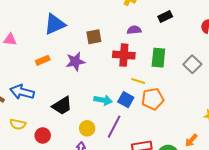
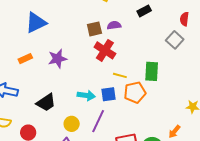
brown square: (94, 37) -> (94, 29), moved
red cross: (124, 55) -> (105, 50), turned 30
green rectangle: (158, 58) -> (152, 71), moved
gray square: (192, 64) -> (175, 40), moved
blue square: (126, 100) -> (109, 94), turned -35

